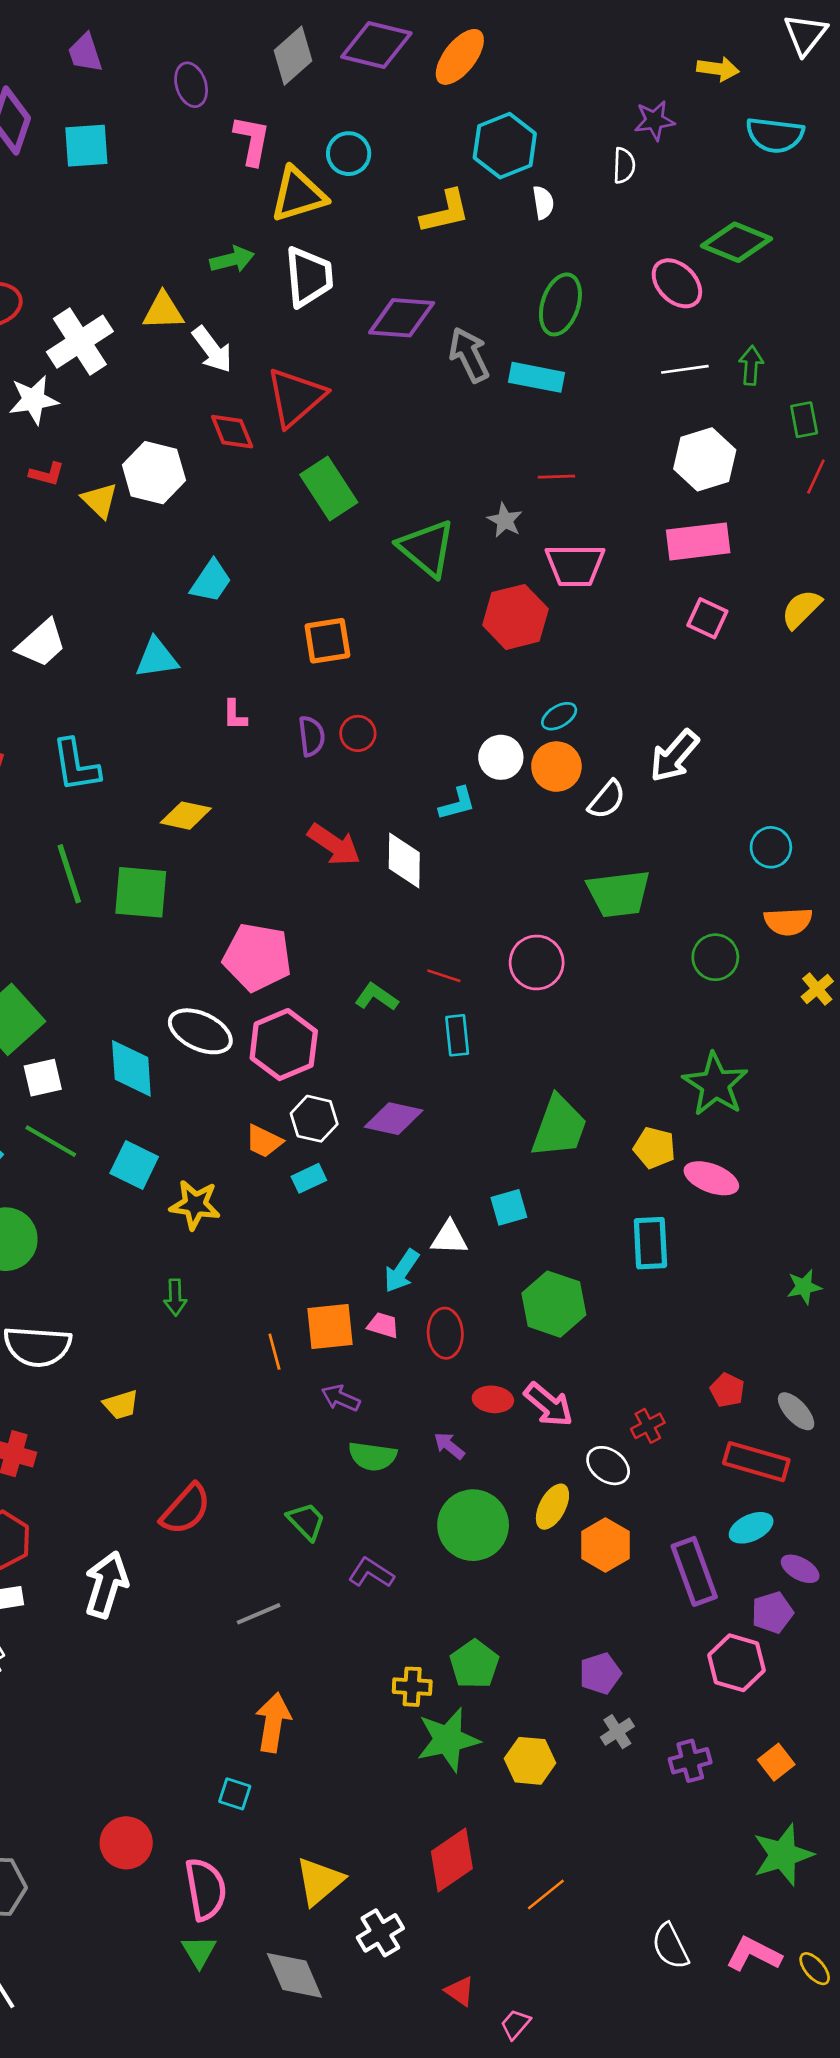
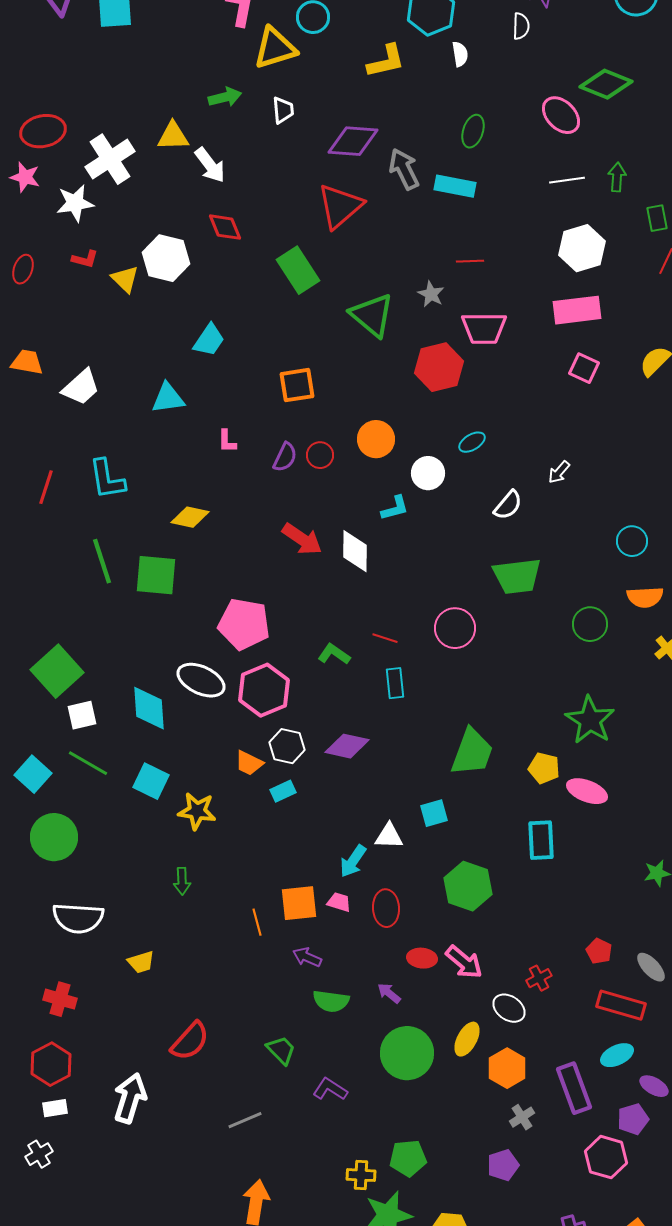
white trapezoid: (309, 277) -> (283, 110), size x0.6
green ellipse: (560, 304) -> (473, 131), size x0.7
red triangle: (296, 397) -> (340, 206), moved
purple semicircle: (312, 736) -> (285, 457), turned 32
white arrow: (674, 756) -> (559, 472), size x0.6
orange circle: (556, 767) -> (376, 439), moved
green pentagon: (474, 1664) -> (408, 1158), turned 30
gray cross: (617, 1732) -> (522, 1117), moved

